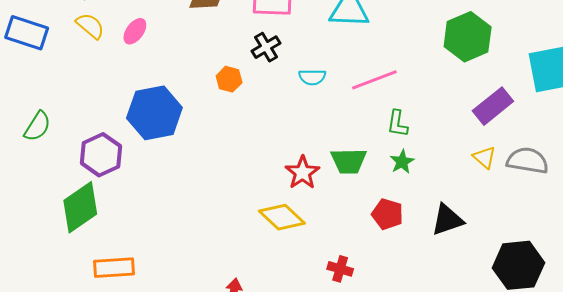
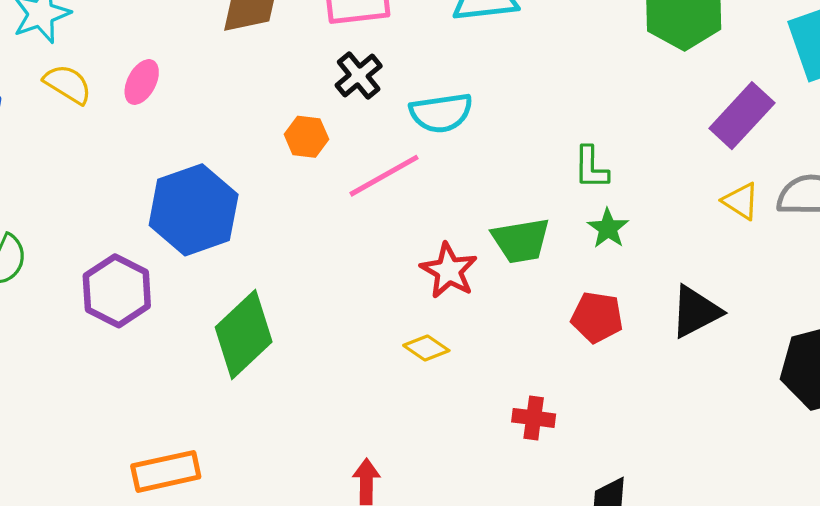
cyan semicircle: (312, 77) -> (441, 113), size x1.4
pink line: (374, 80) -> (384, 176), moved
green diamond: (80, 207) -> (244, 334), moved
yellow diamond: (282, 217) -> (426, 348), size x0.6

